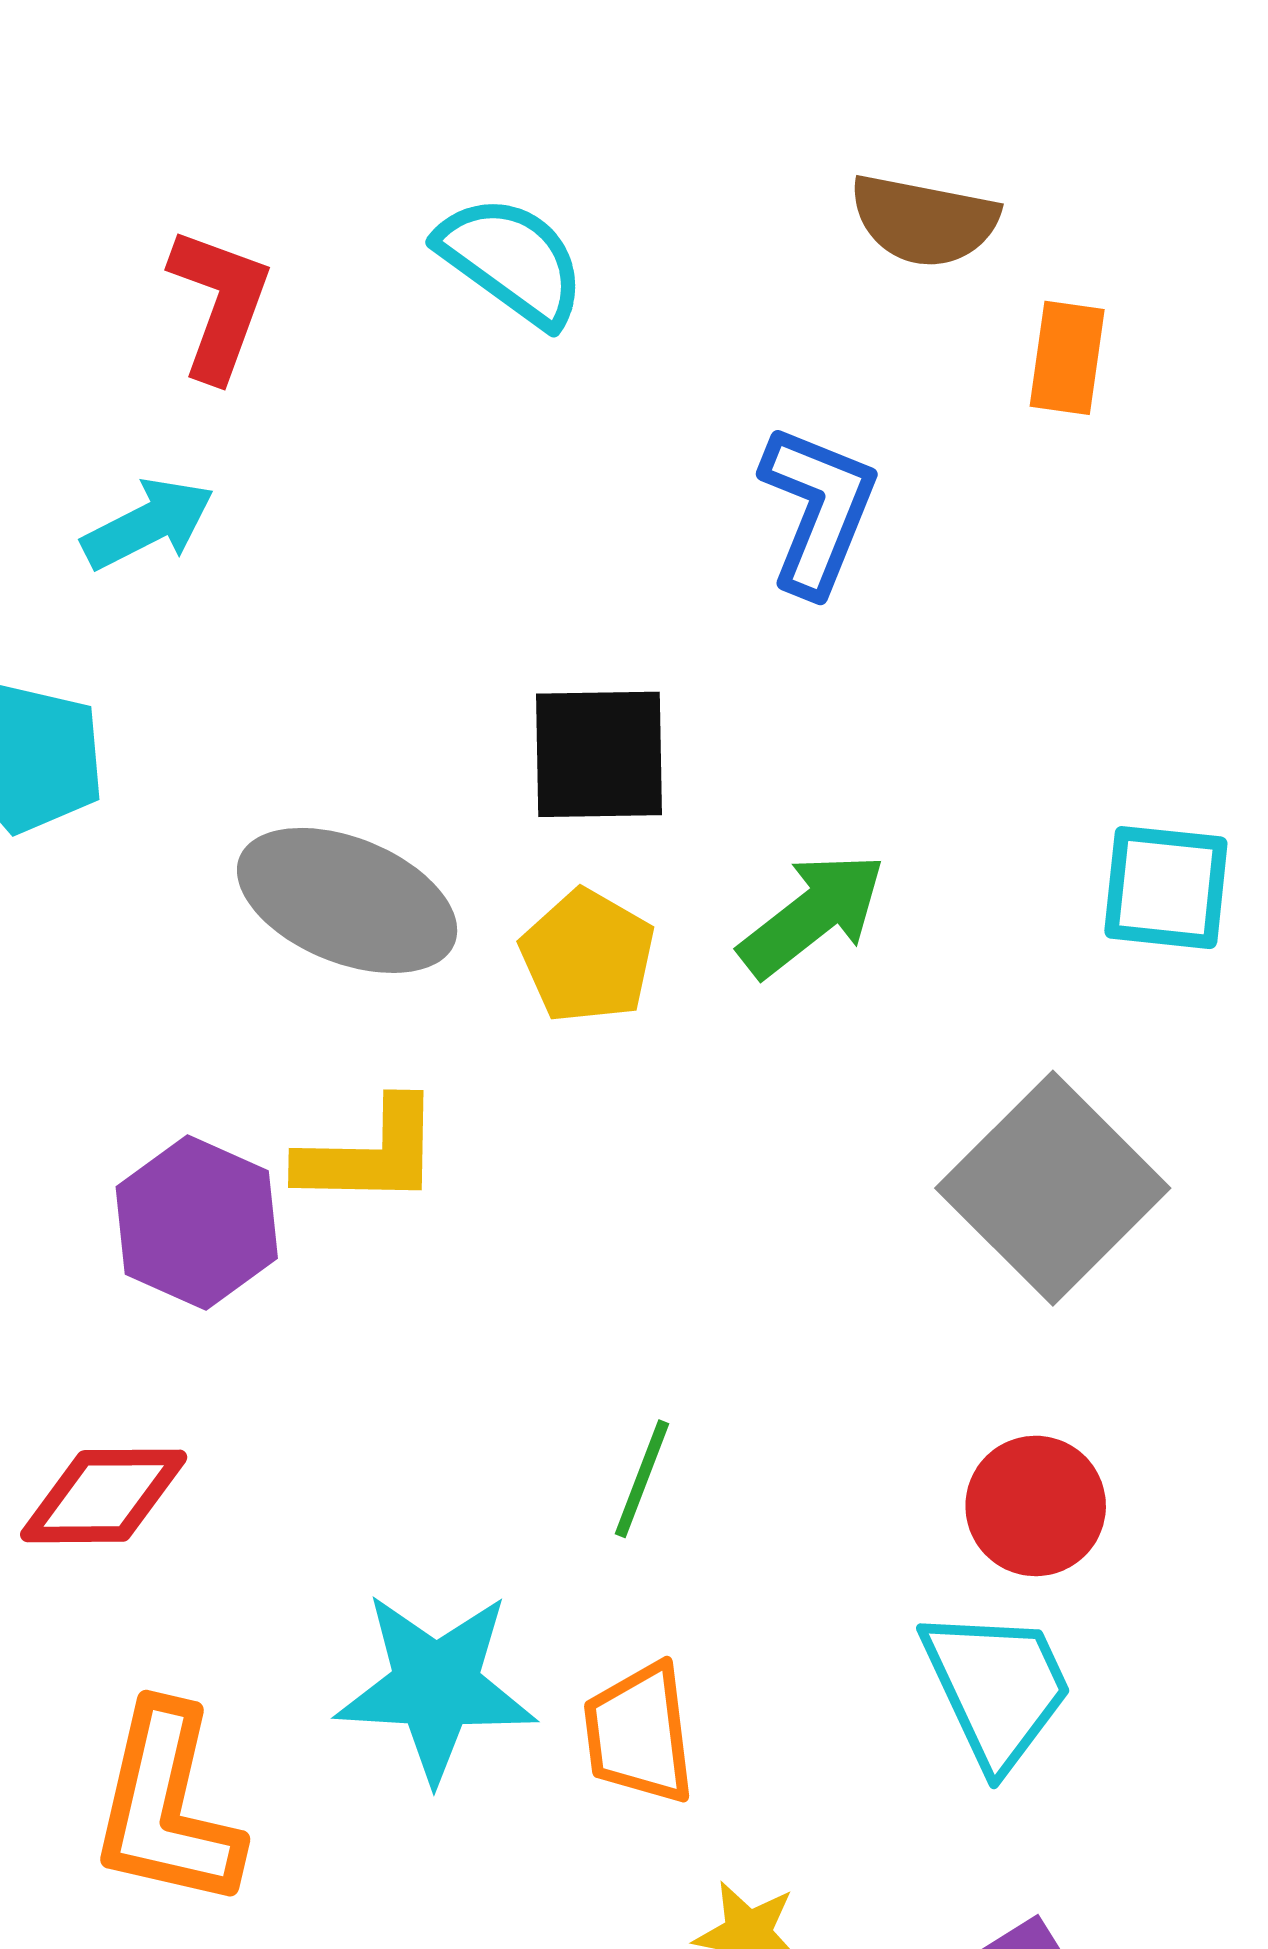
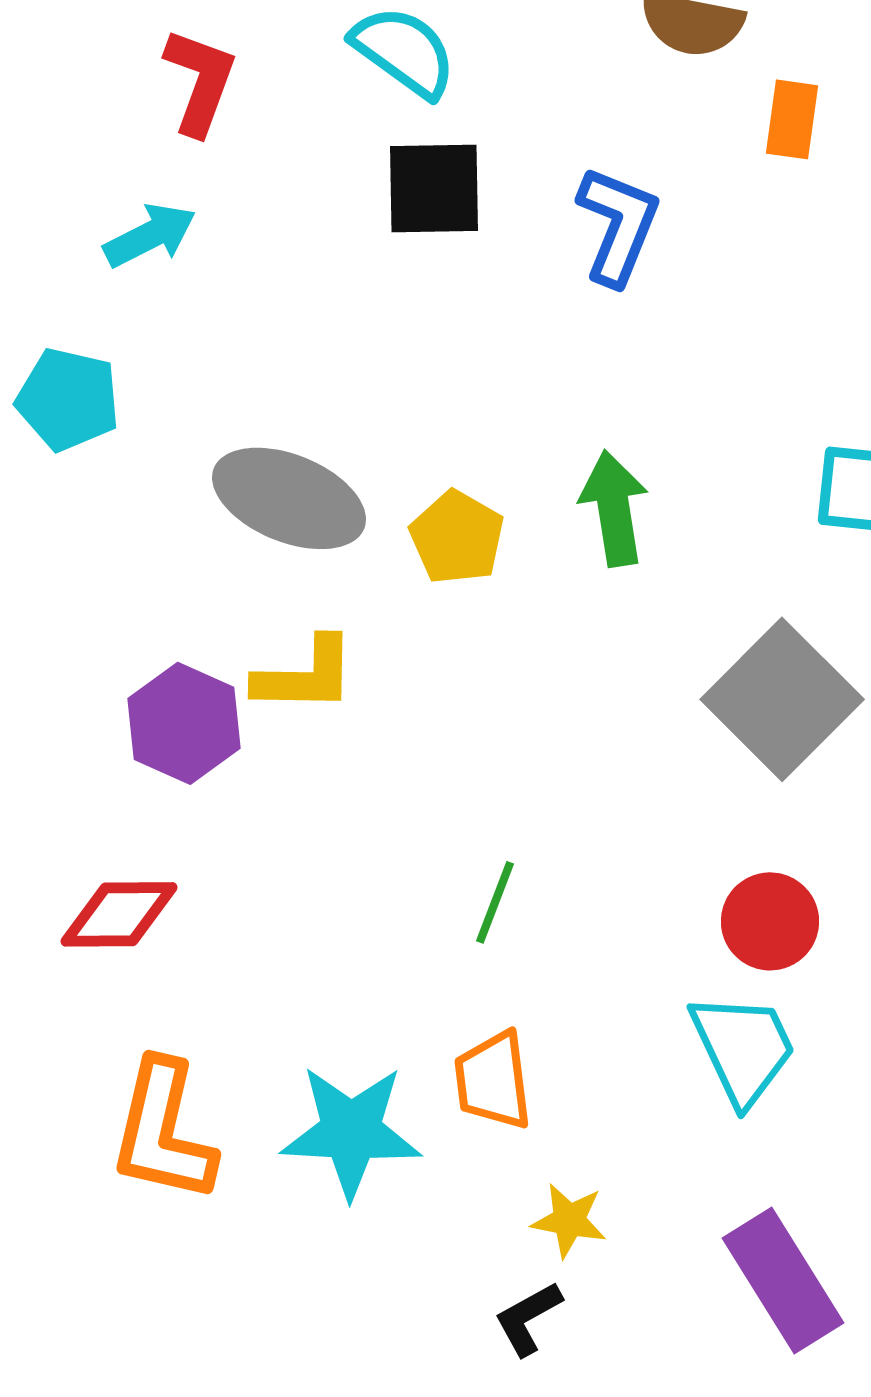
black square: (599, 754) -> (434, 188), moved
green arrow: (812, 915) -> (614, 508), turned -61
cyan star: (436, 1686) -> (351, 1131), moved

